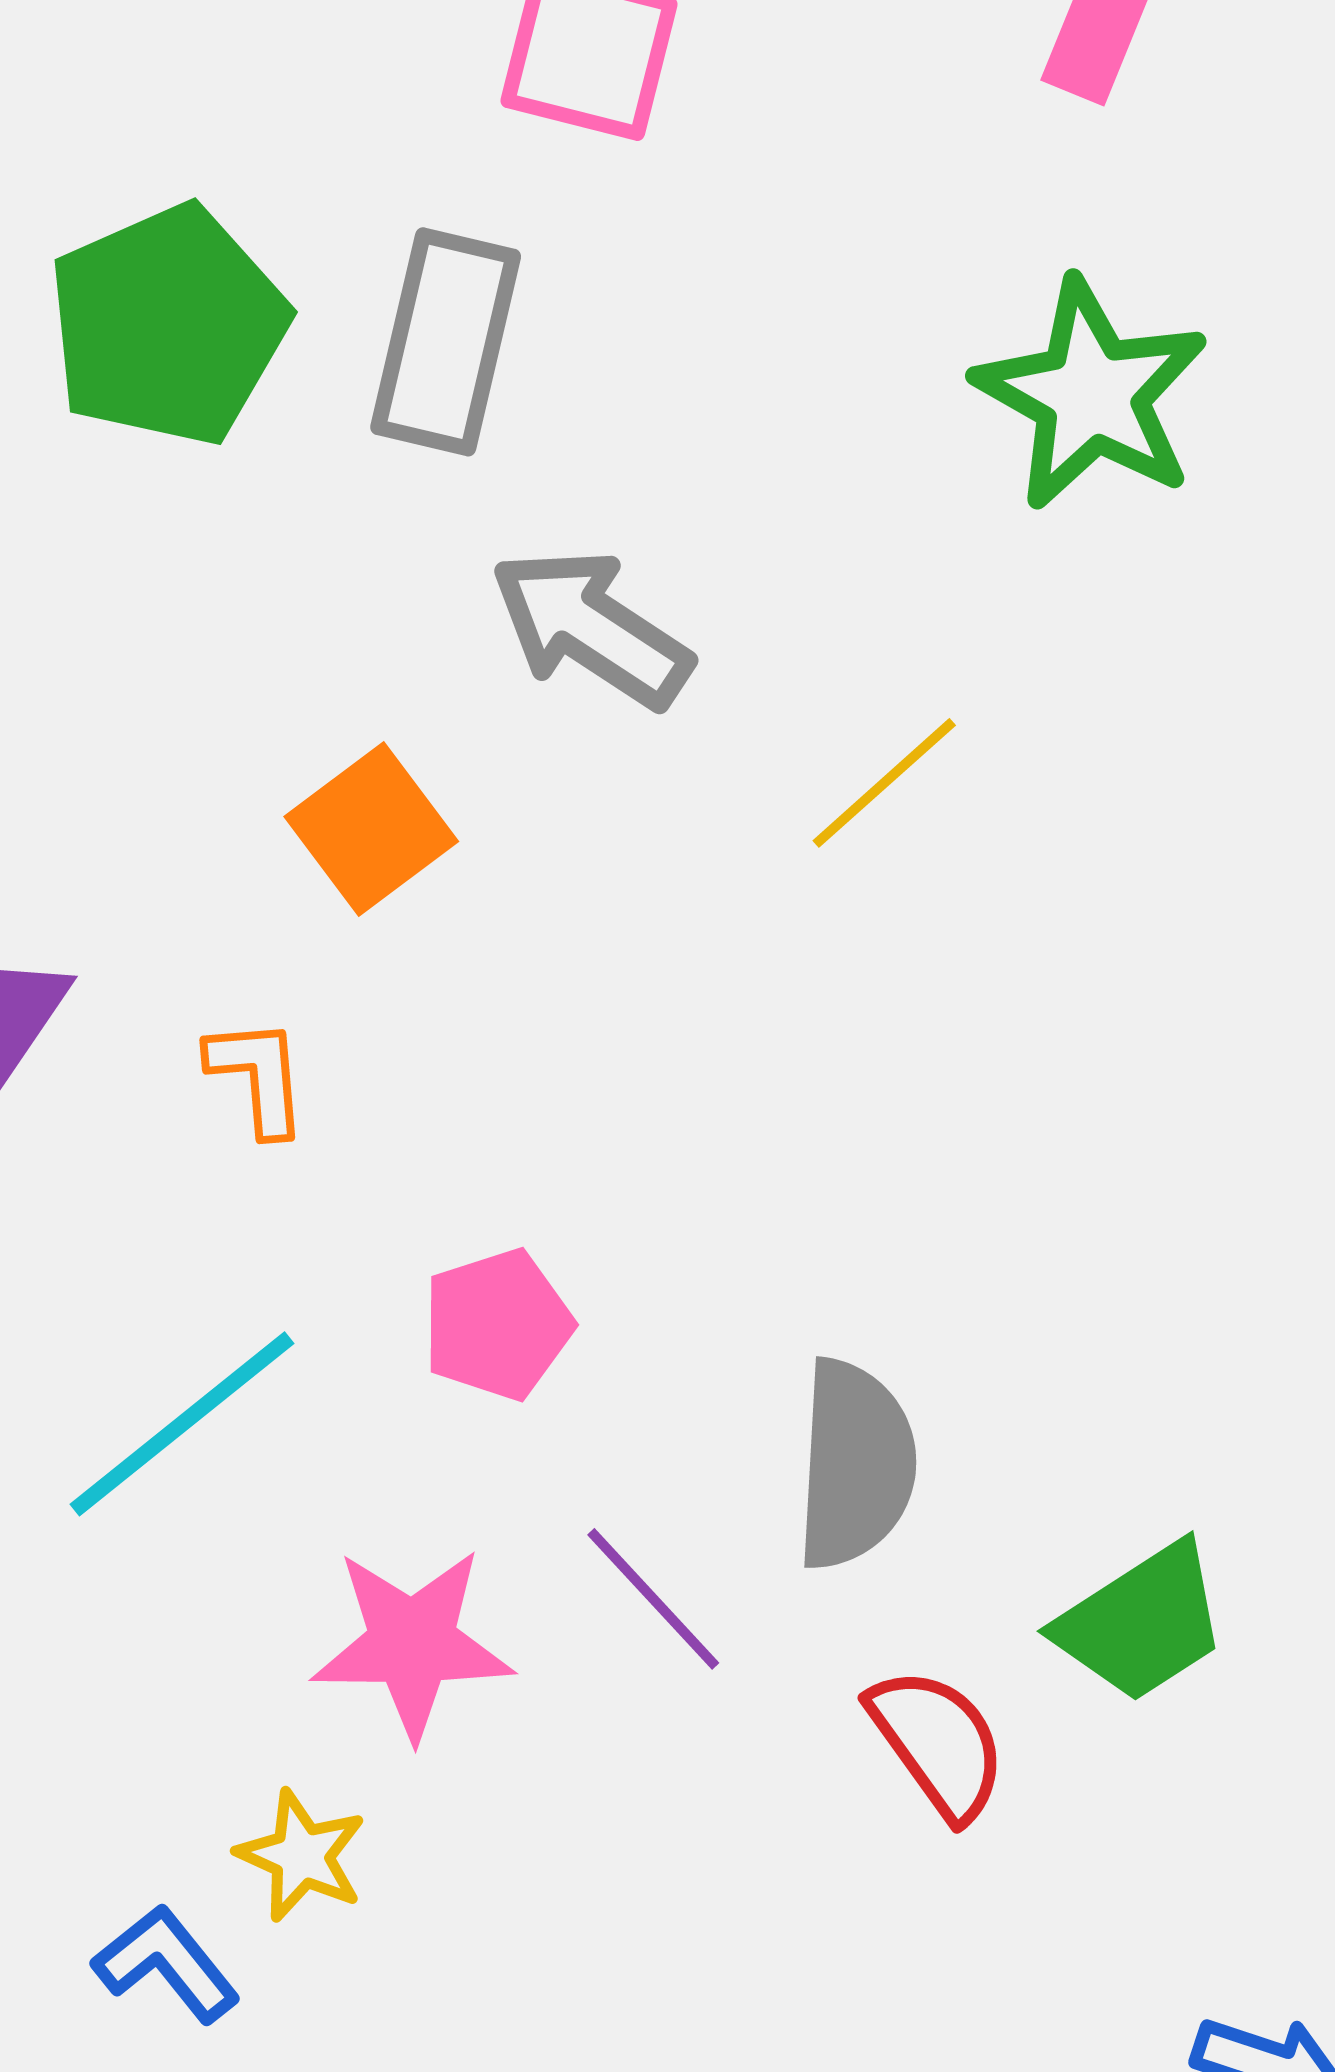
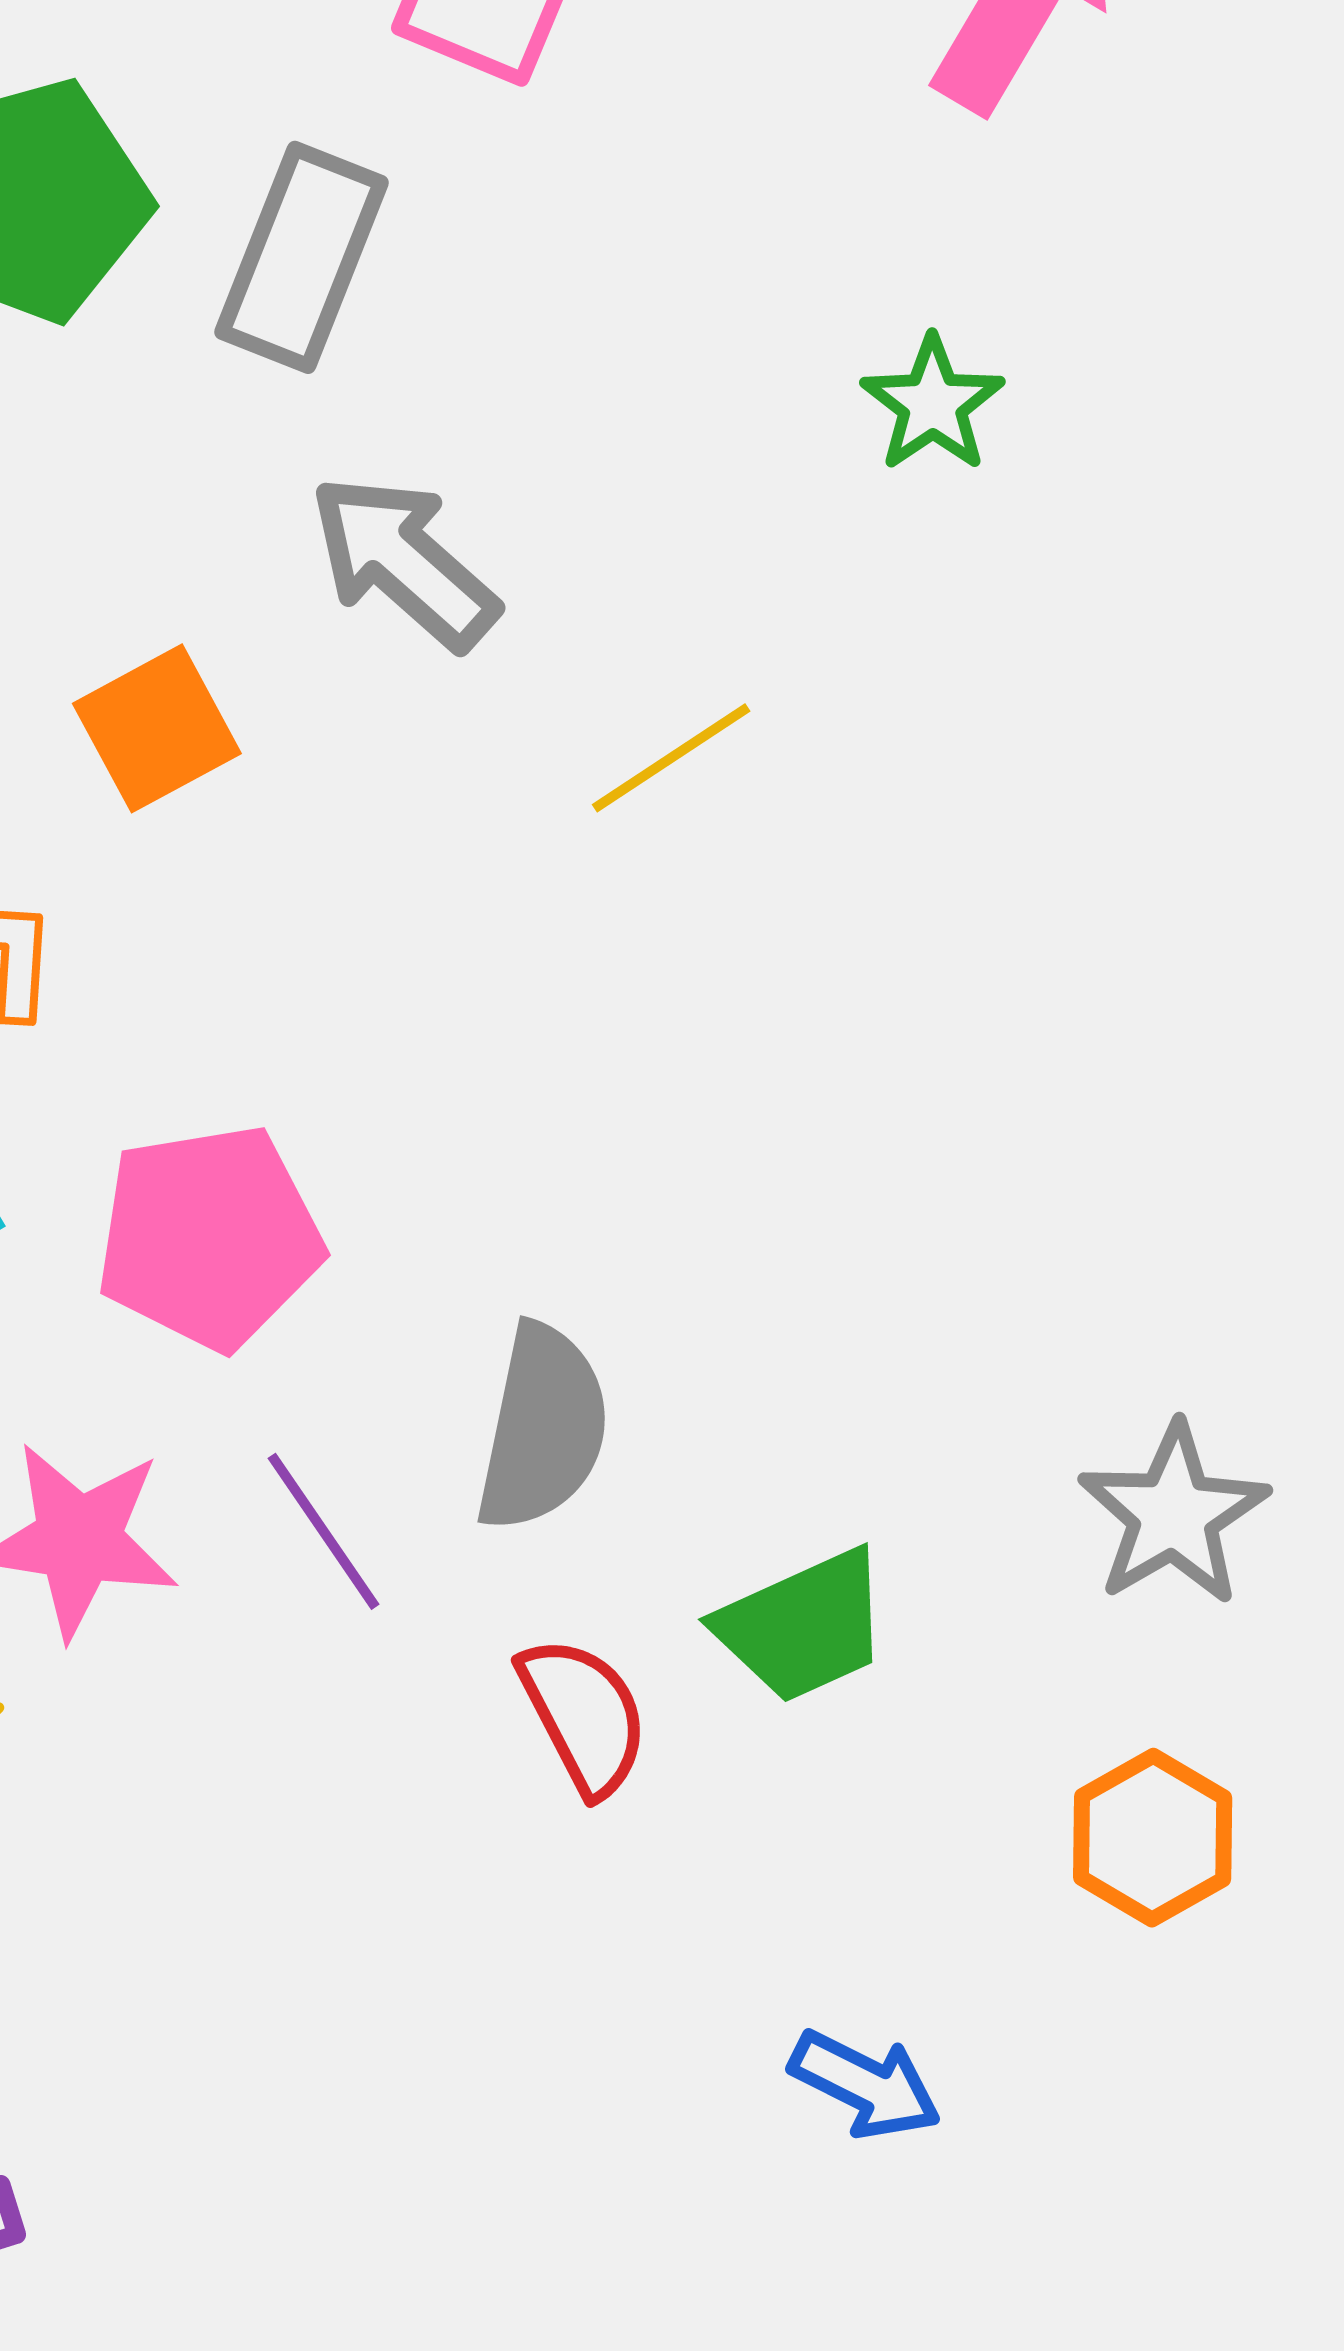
green star: (1091, 395) -> (933, 404), size x0.6
pink pentagon: (497, 1324) -> (209, 1237), size x1.5

